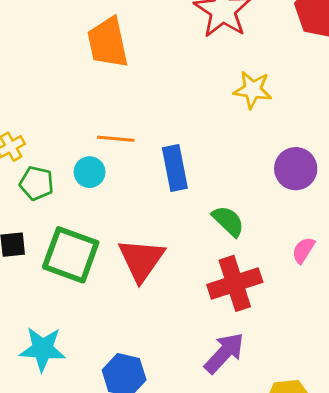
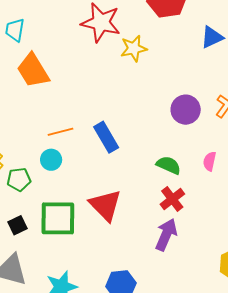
yellow star: (253, 90) -> (134, 48), moved
green semicircle: (228, 221) -> (169, 165), moved
red cross: (235, 283) -> (172, 199), size x0.7
purple arrow: (224, 353) -> (166, 235), moved

